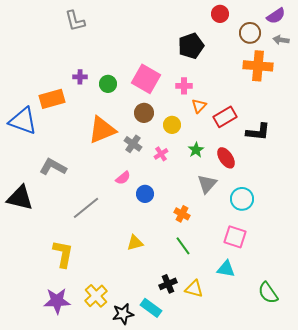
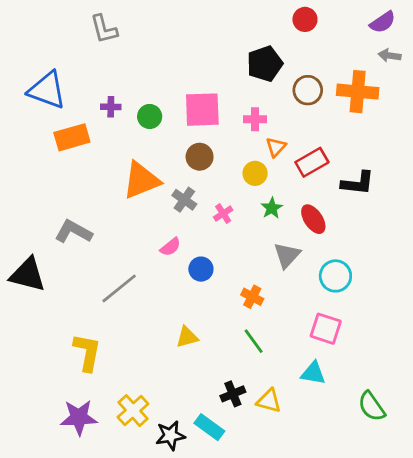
brown circle: (250, 33) -> (308, 90), moved
pink square: (146, 79) -> (202, 110), turned -32
blue triangle: (23, 121) -> (47, 90), moved
yellow circle: (172, 125) -> (255, 173), moved

